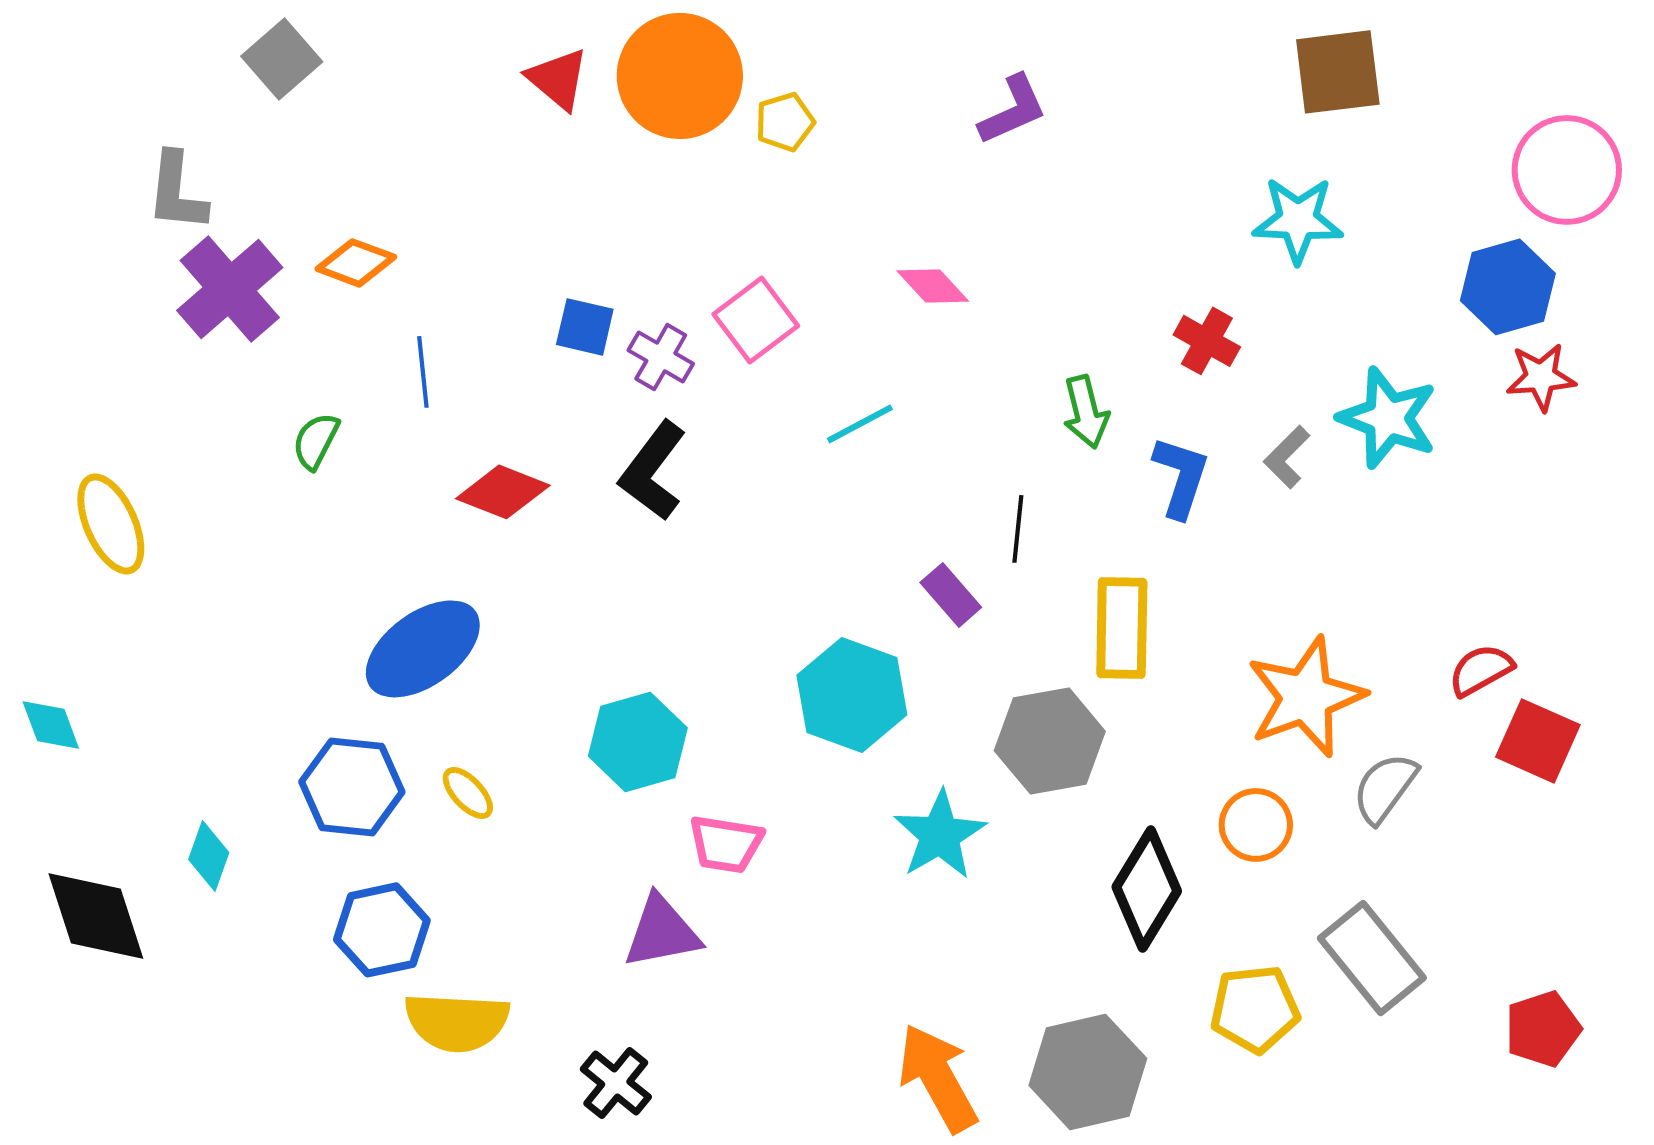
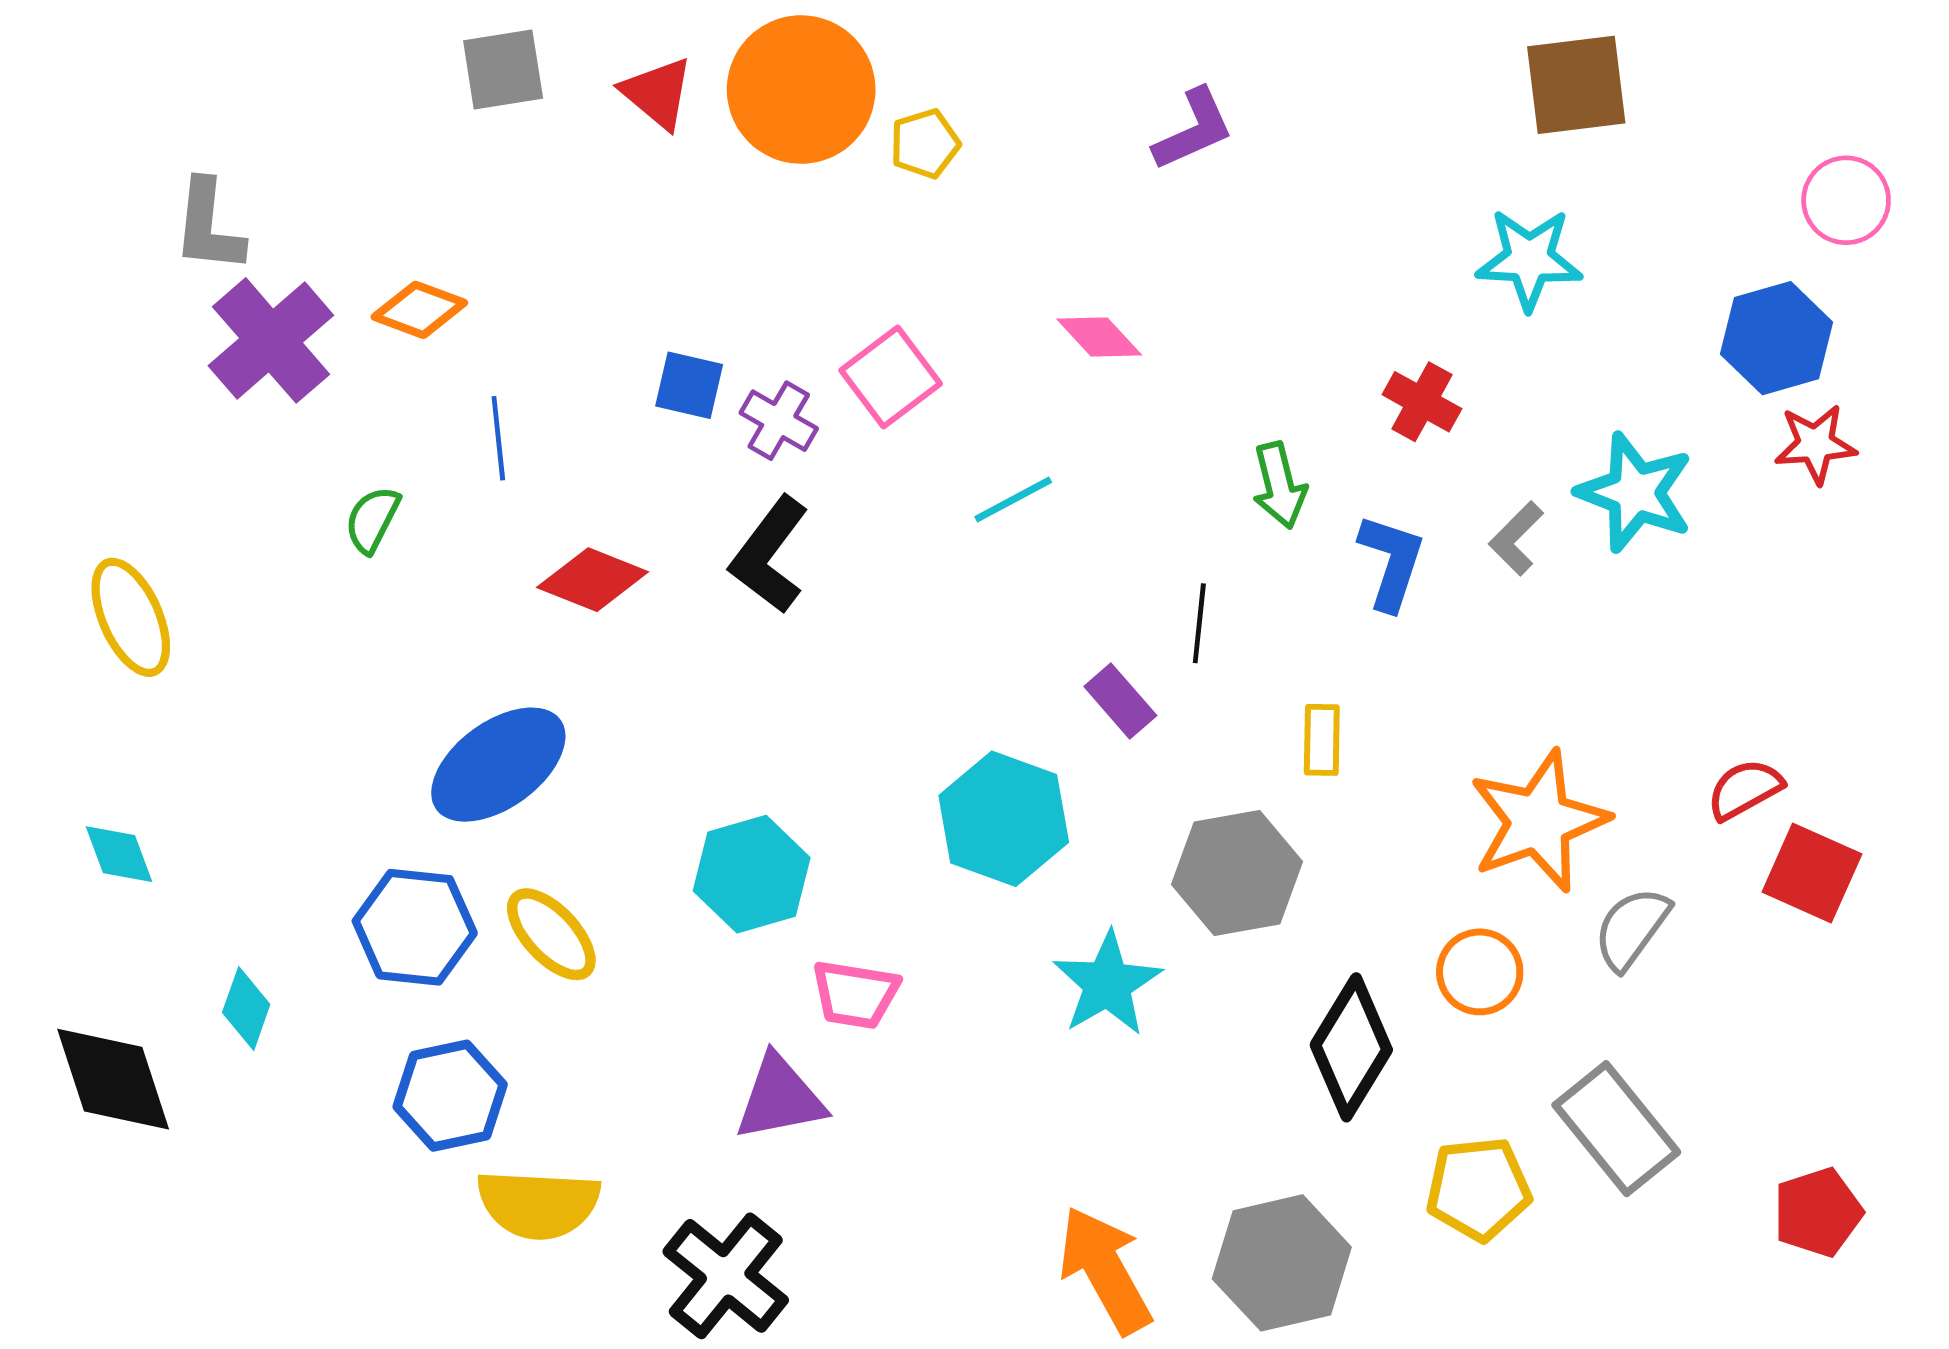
gray square: (282, 59) -> (503, 70), moved, turned 32
pink circle: (1567, 170) -> (1846, 200), size x0.7
yellow rectangle: (1122, 628) -> (1322, 740), size x0.6
cyan diamond: (51, 725) -> (119, 854), moved
yellow ellipse: (468, 793) -> (551, 934), size x1.5
black cross: (616, 1083) -> (726, 1276), size x1.5

